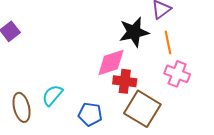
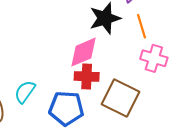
red cross: (125, 81) -> (87, 76), moved
blue pentagon: (90, 114) -> (66, 108), size x1.4

